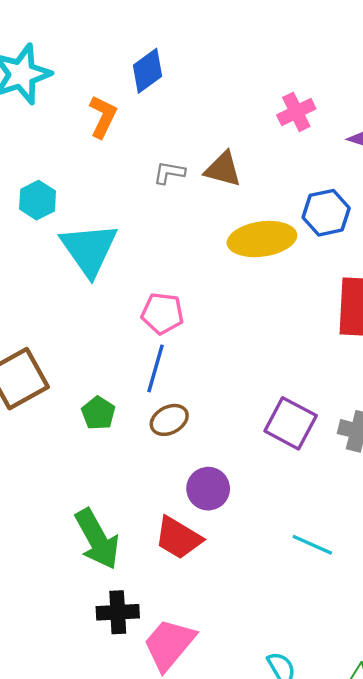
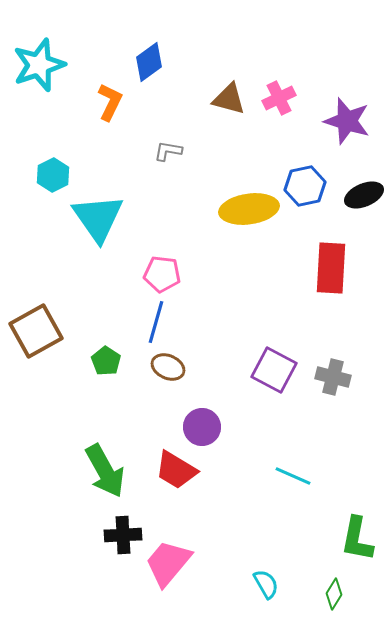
brown triangle: (223, 169) -> (229, 99), moved
brown ellipse: (169, 420) -> (168, 367), turned 52

